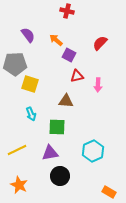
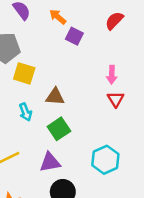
red triangle: (77, 76) -> (116, 99), moved, turned -48
brown triangle: (66, 101) -> (55, 97), moved
green square: (57, 127) -> (59, 129), turned -36

